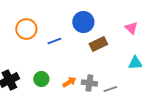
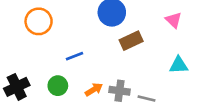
blue line: (54, 41) -> (75, 56), moved
gray line: (110, 89) -> (147, 99), turned 32

